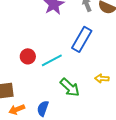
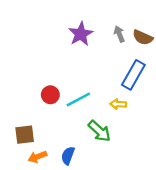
blue rectangle: (82, 39) -> (133, 75), moved
yellow arrow: (102, 78) -> (118, 104), moved

